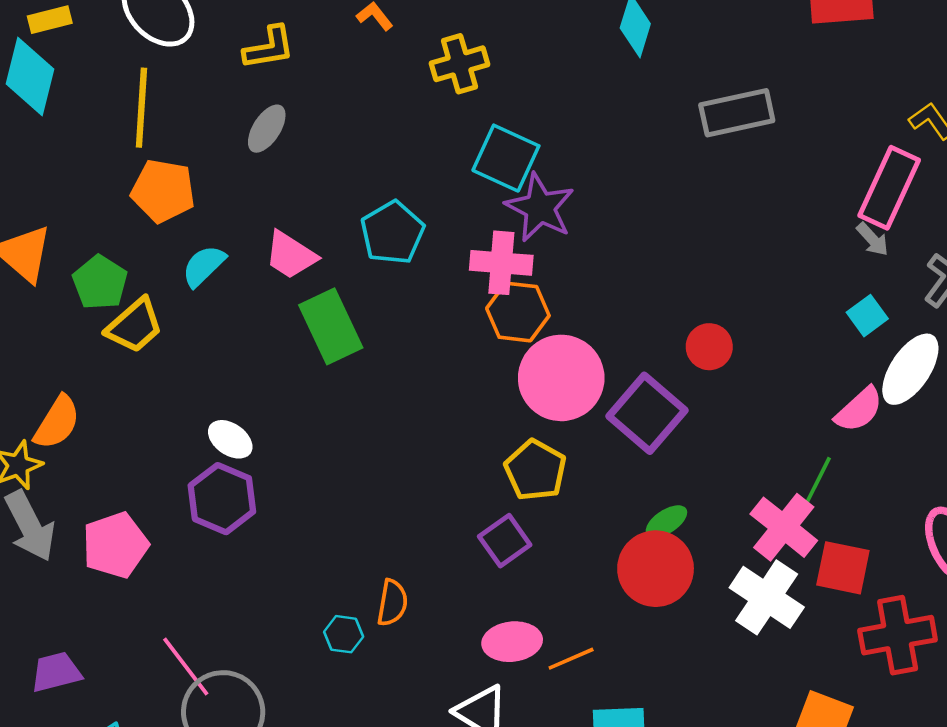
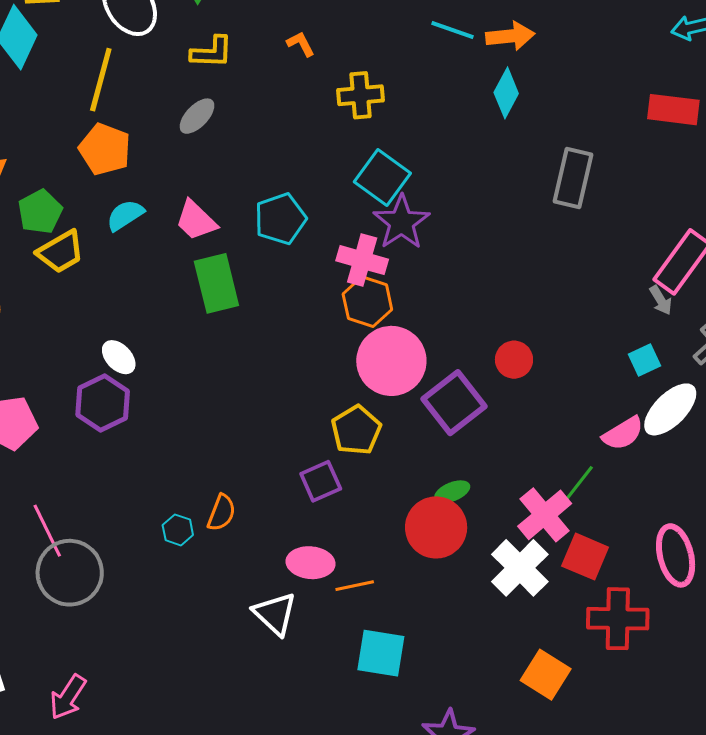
gray rectangle: (737, 113) -> (573, 178), turned -76

